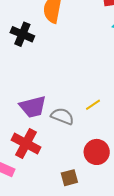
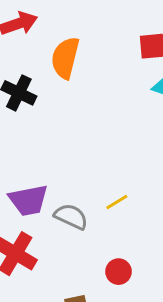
red circle: (97, 152) -> (119, 272), size x0.7

